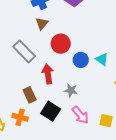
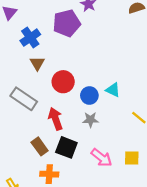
gray star: (71, 90) -> (90, 120), moved
black square: (51, 111) -> (66, 147), moved
orange cross: (20, 117) -> (49, 174), moved

